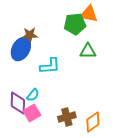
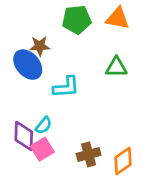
green pentagon: (75, 24) -> (77, 20), moved
blue ellipse: (21, 49) -> (28, 65), turned -70

